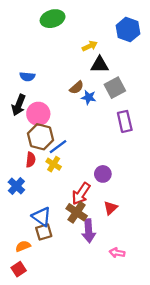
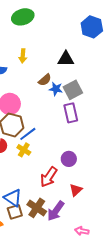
yellow arrow: (90, 46) -> (23, 56), moved, turned 120
gray square: (115, 88) -> (73, 90), moved
purple rectangle: (125, 121) -> (71, 113), moved
brown cross: (77, 212) -> (37, 208), moved
purple arrow: (89, 231) -> (56, 211), turned 40

